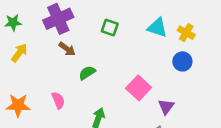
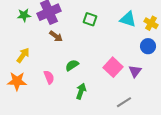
green star: (13, 23) -> (24, 15), moved
yellow arrow: (19, 53) -> (23, 55), moved
green semicircle: (87, 73) -> (72, 65), moved
purple triangle: (166, 107) -> (135, 71), moved

